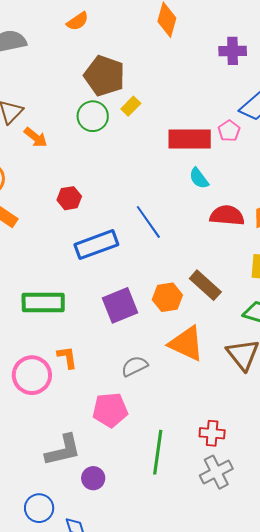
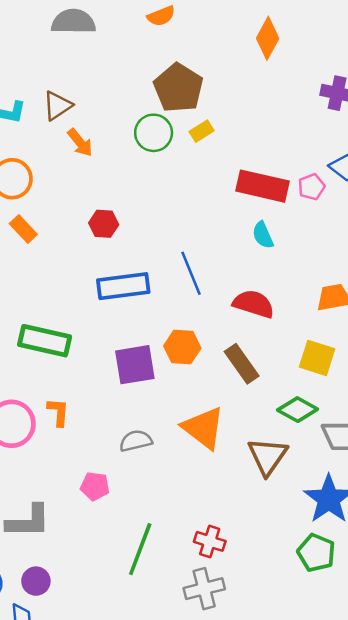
red semicircle: (227, 215) -> (254, 304), moved
orange hexagon: (167, 297) -> (182, 347), moved
pink pentagon: (110, 410) -> (95, 486), size x0.7
purple circle: (93, 478) -> (36, 581), moved

